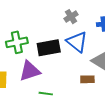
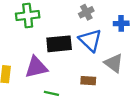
green cross: (17, 42) -> (28, 15), moved
brown rectangle: (87, 79) -> (88, 81), moved

